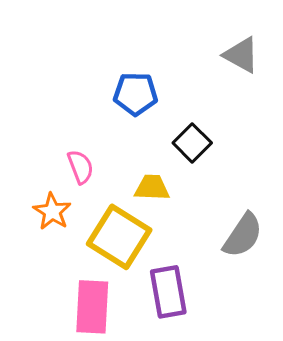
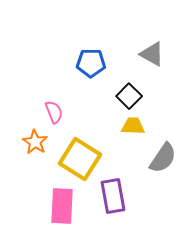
gray triangle: (241, 55) -> (152, 54), moved
yellow trapezoid: (152, 188) -> (133, 126), moved

